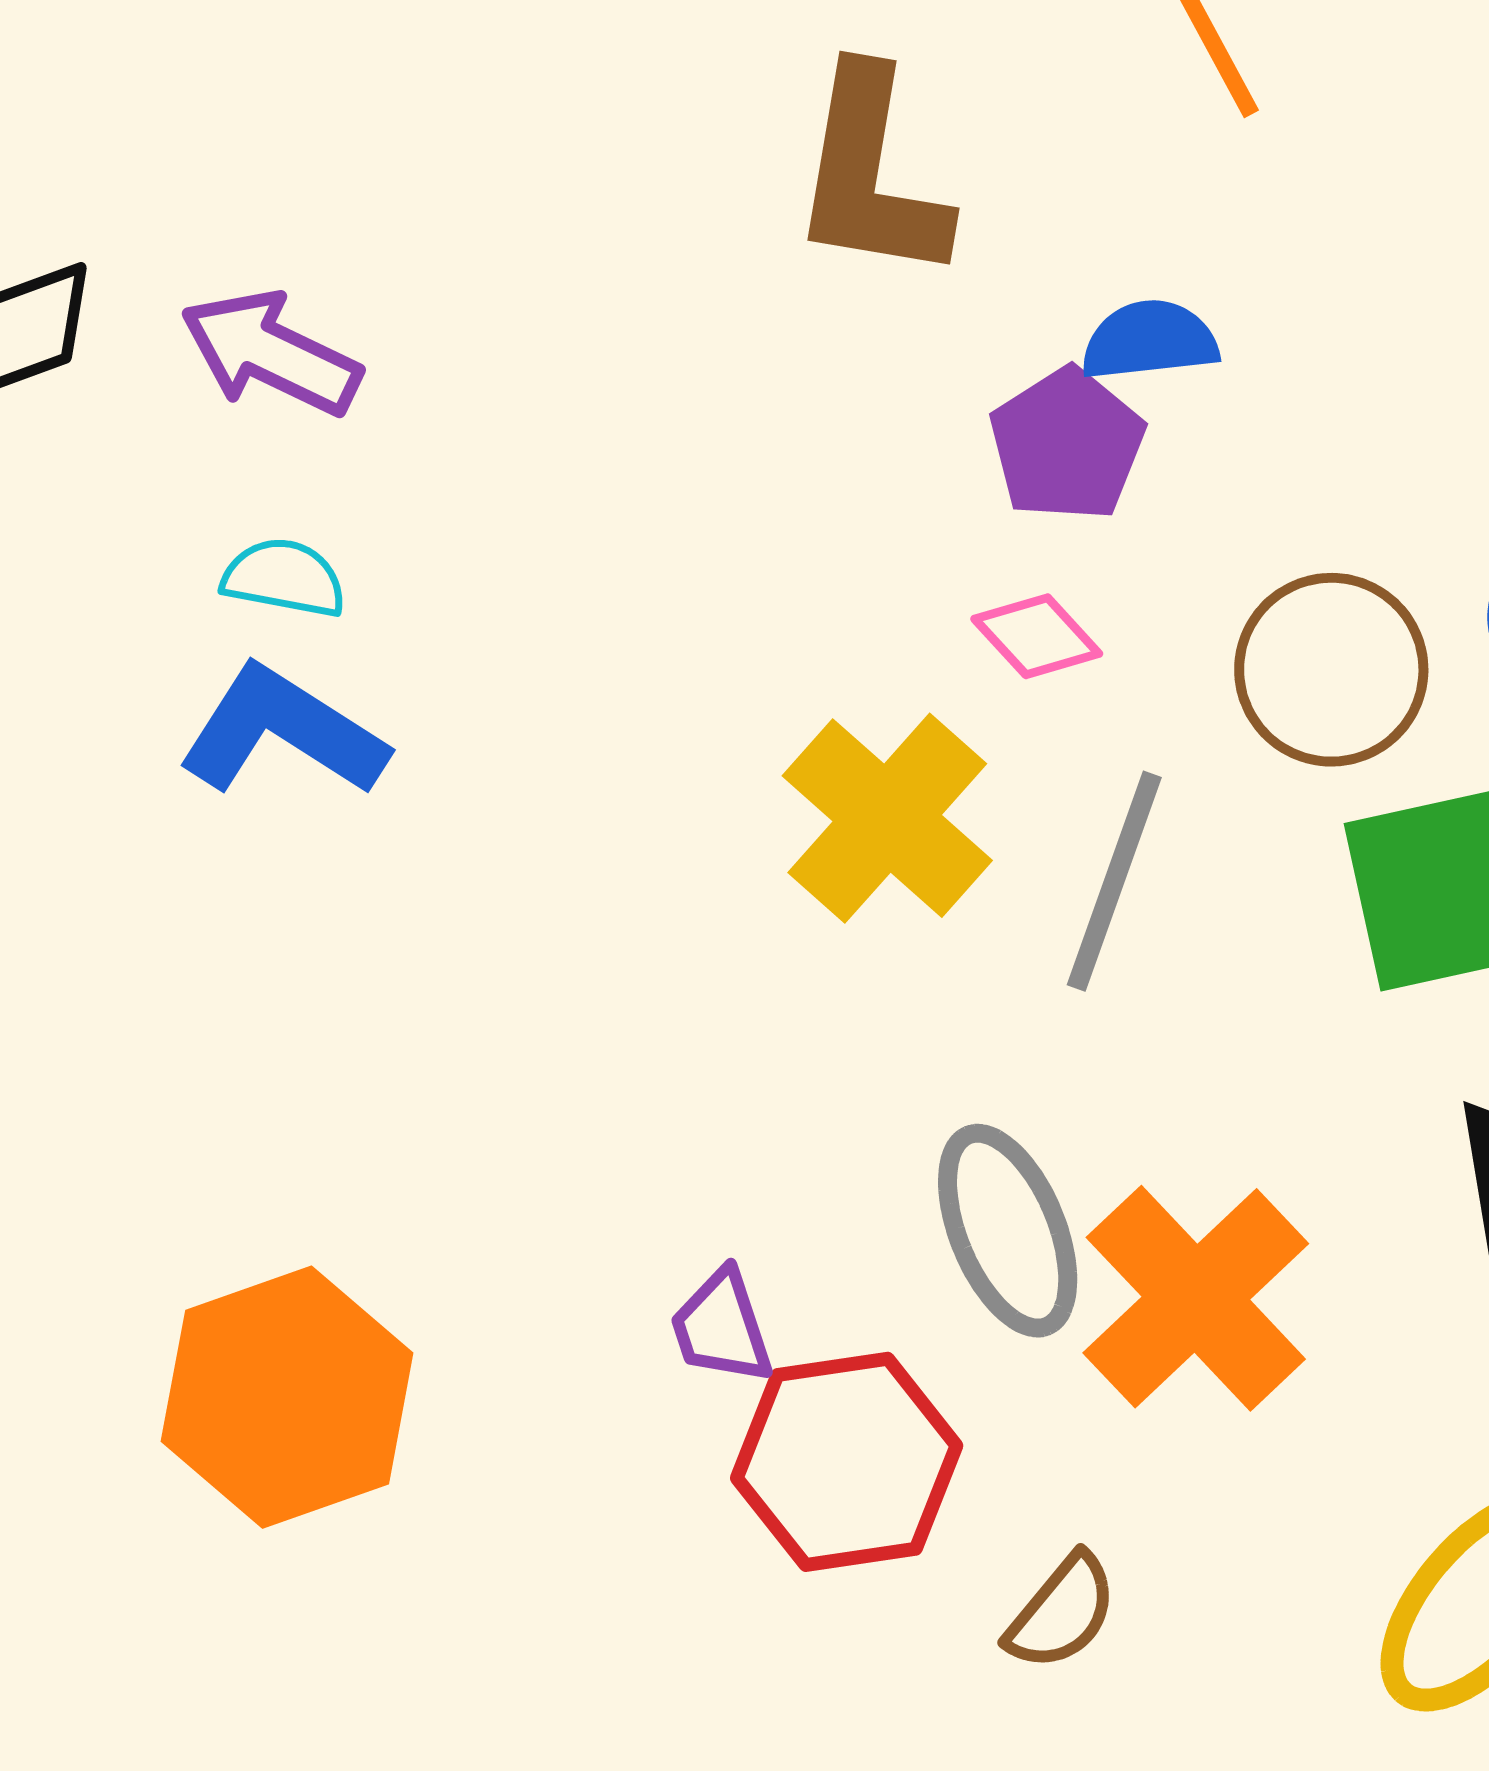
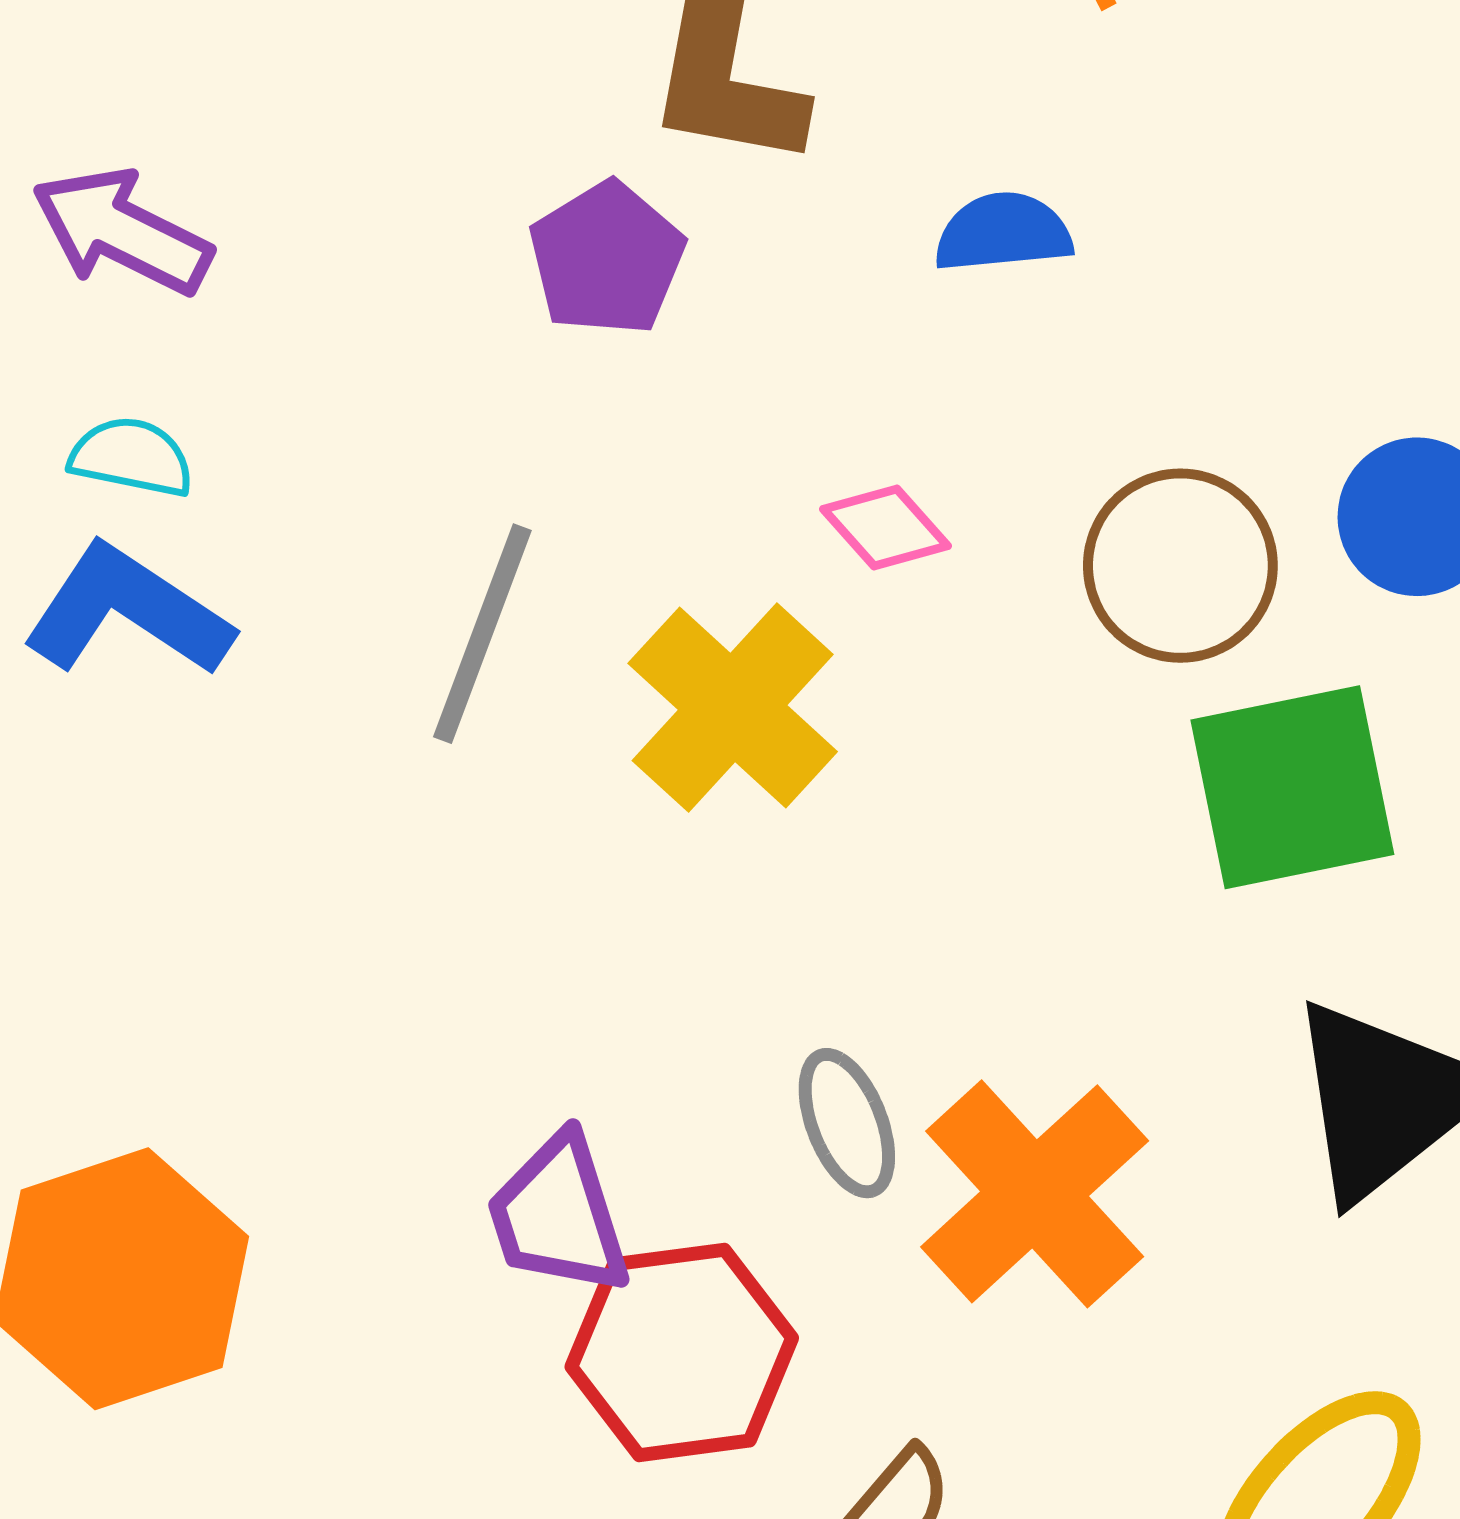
purple pentagon: (1067, 445) -> (607, 259), moved
gray line: (1114, 881) -> (482, 634), moved
gray ellipse: (1008, 1231) -> (847, 1123), size x0.7
purple trapezoid: (721, 1327) -> (558, 1215), size x1.4

